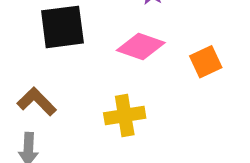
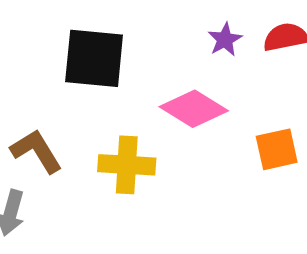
yellow cross: (125, 116) -> (127, 165), moved

